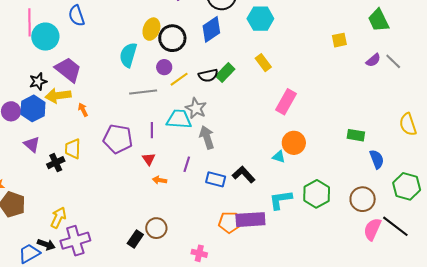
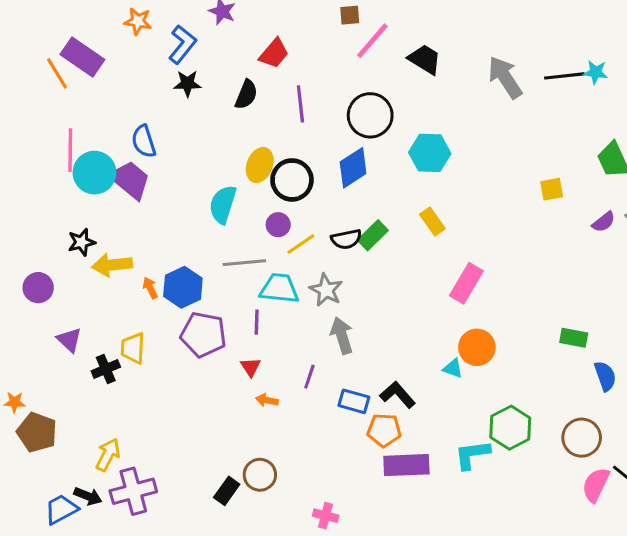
purple trapezoid: (68, 70) -> (130, 180), moved
blue hexagon: (33, 108) -> (183, 287), moved
cyan trapezoid: (179, 119) -> (279, 289), moved
cyan L-shape: (281, 200) -> (472, 455), moved
orange pentagon: (229, 222) -> (384, 430), moved

